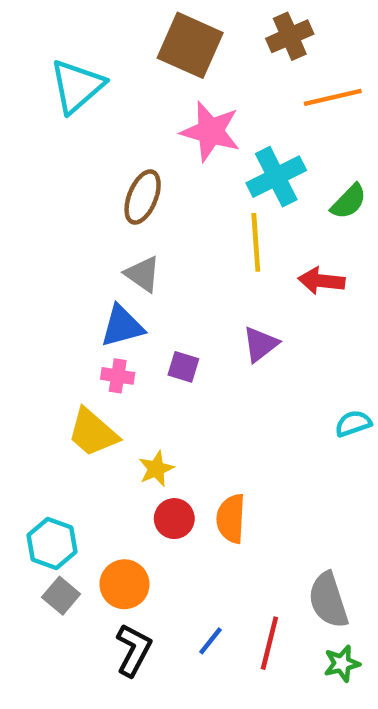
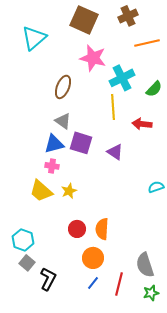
purple triangle: (260, 344) -> (115, 152), turned -48
purple square: (183, 367) -> (81, 143), moved, size x1.6
yellow star: (156, 469) -> (69, 191), moved
orange circle: (124, 584) -> (93, 258), moved
black L-shape: (134, 650) -> (48, 279), moved

